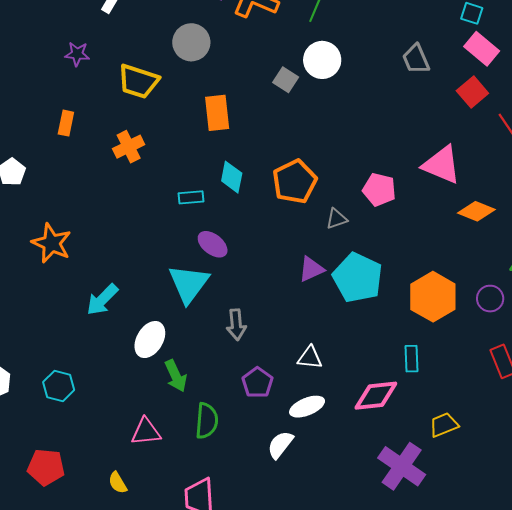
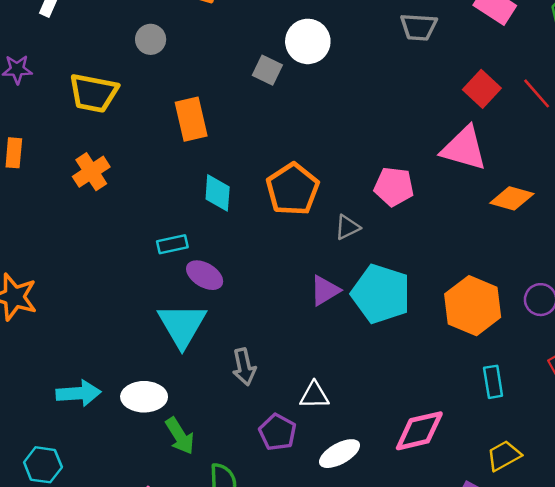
gray circle: (191, 42) -> (151, 39), size x0.7
gray trapezoid: (416, 59) -> (419, 27), turned -56
red square: (472, 92) -> (482, 89), moved
cyan rectangle: (191, 197) -> (172, 244), moved
cyan arrow: (102, 300) -> (79, 393), moved, turned -132
white ellipse: (150, 340) -> (144, 397), turned 66
white triangle: (310, 358) -> (314, 395), moved
cyan rectangle: (411, 359) -> (493, 382), moved

